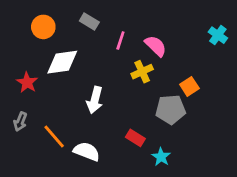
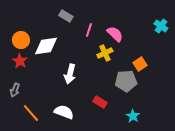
orange circle: (43, 27) -> (21, 40), moved
orange line: (54, 137) -> (31, 113), moved
cyan star: (161, 157) -> (133, 116), moved

